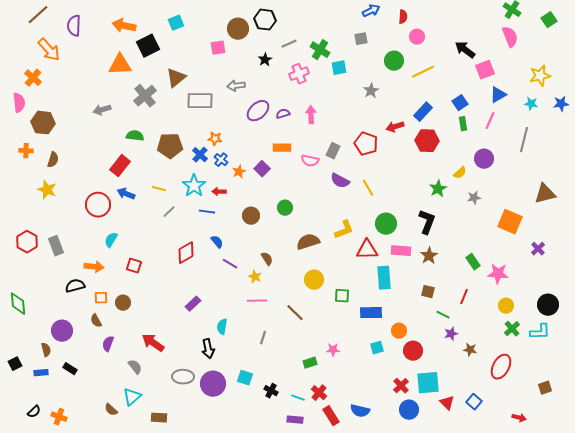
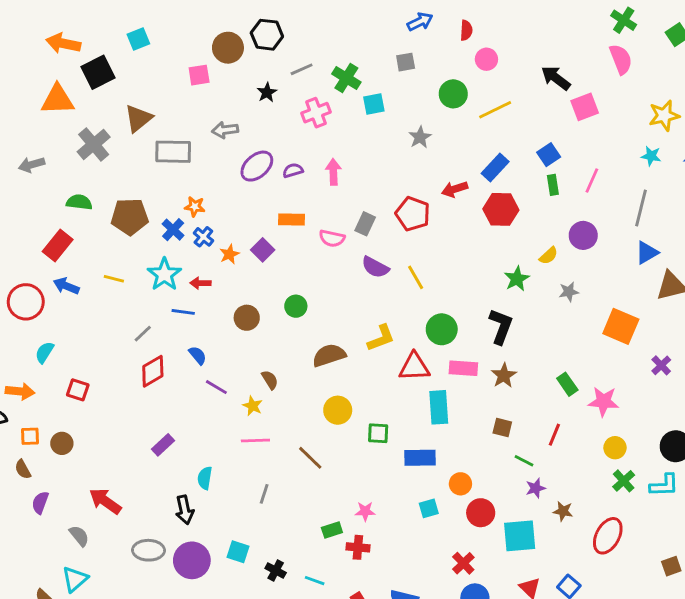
blue triangle: (498, 95) -> (647, 253), moved
gray line: (169, 212) -> (143, 334), moved
cyan square: (428, 383) -> (520, 536), moved
red cross: (319, 393) -> (358, 547), moved, turned -35

